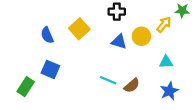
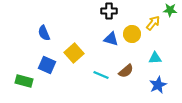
yellow square: (79, 29) -> (74, 53), moved
brown semicircle: (132, 86) -> (126, 71), moved
green rectangle: (26, 87) -> (24, 81), turned 72

